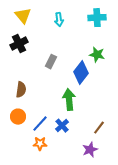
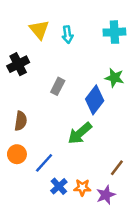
yellow triangle: (23, 16) -> (39, 30), moved
green arrow: (69, 100) -> (80, 133), turned -125
blue cross: (62, 126) -> (59, 186), moved
orange star: (40, 144) -> (82, 188), moved

